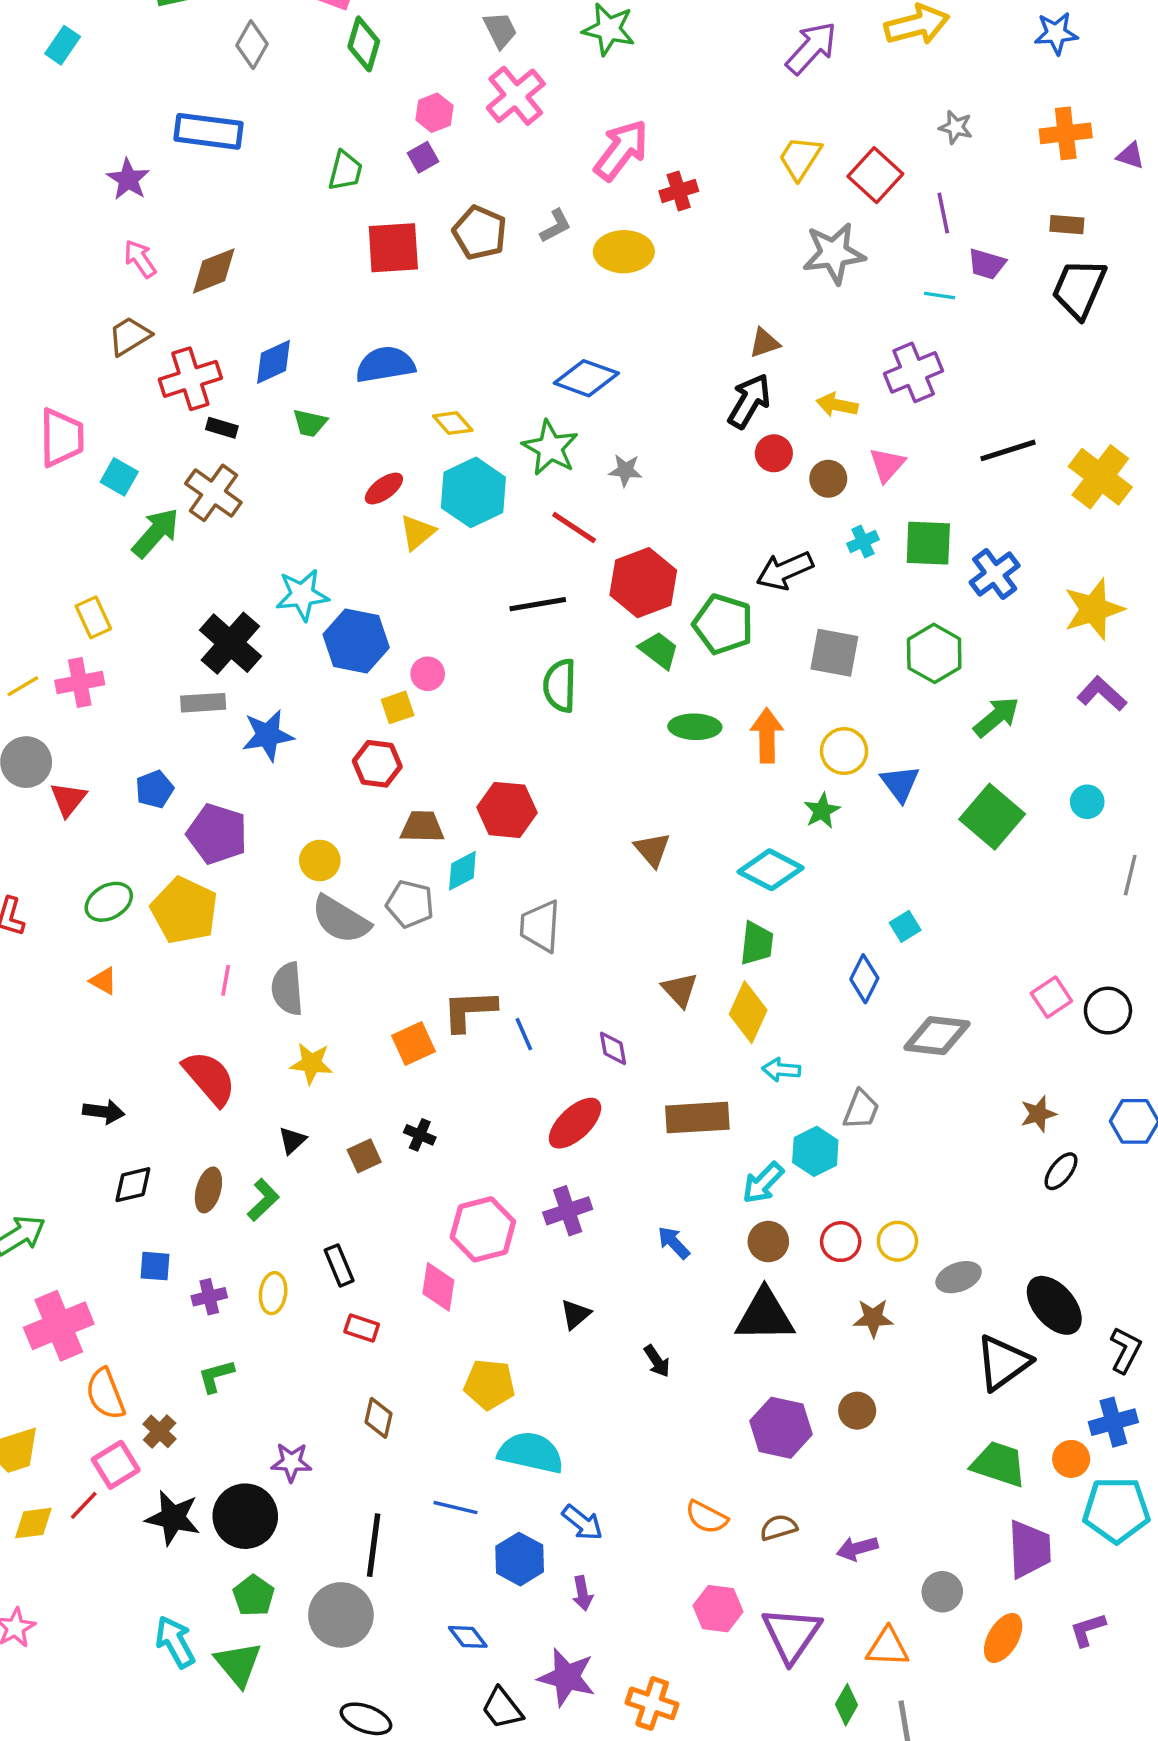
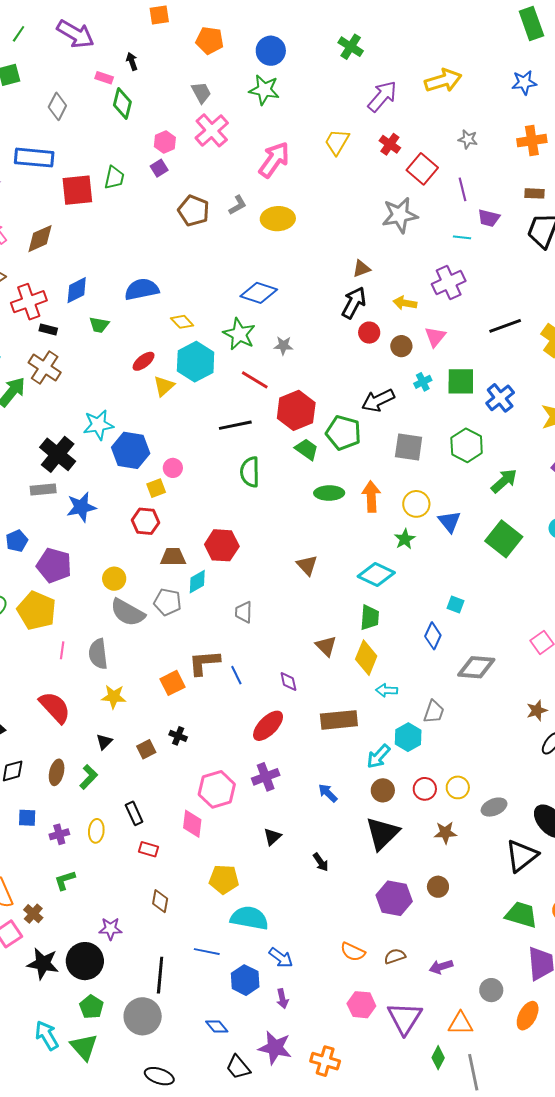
yellow trapezoid: (800, 158) -> (337, 142), moved
red cross: (679, 191) -> (390, 144), moved, turned -35
red square: (393, 248) -> (77, 190), moved
gray trapezoid: (540, 926) -> (244, 612), size x0.7
cyan square: (905, 926) -> (456, 604), turned -36
black triangle: (765, 1315) -> (382, 833), turned -42

